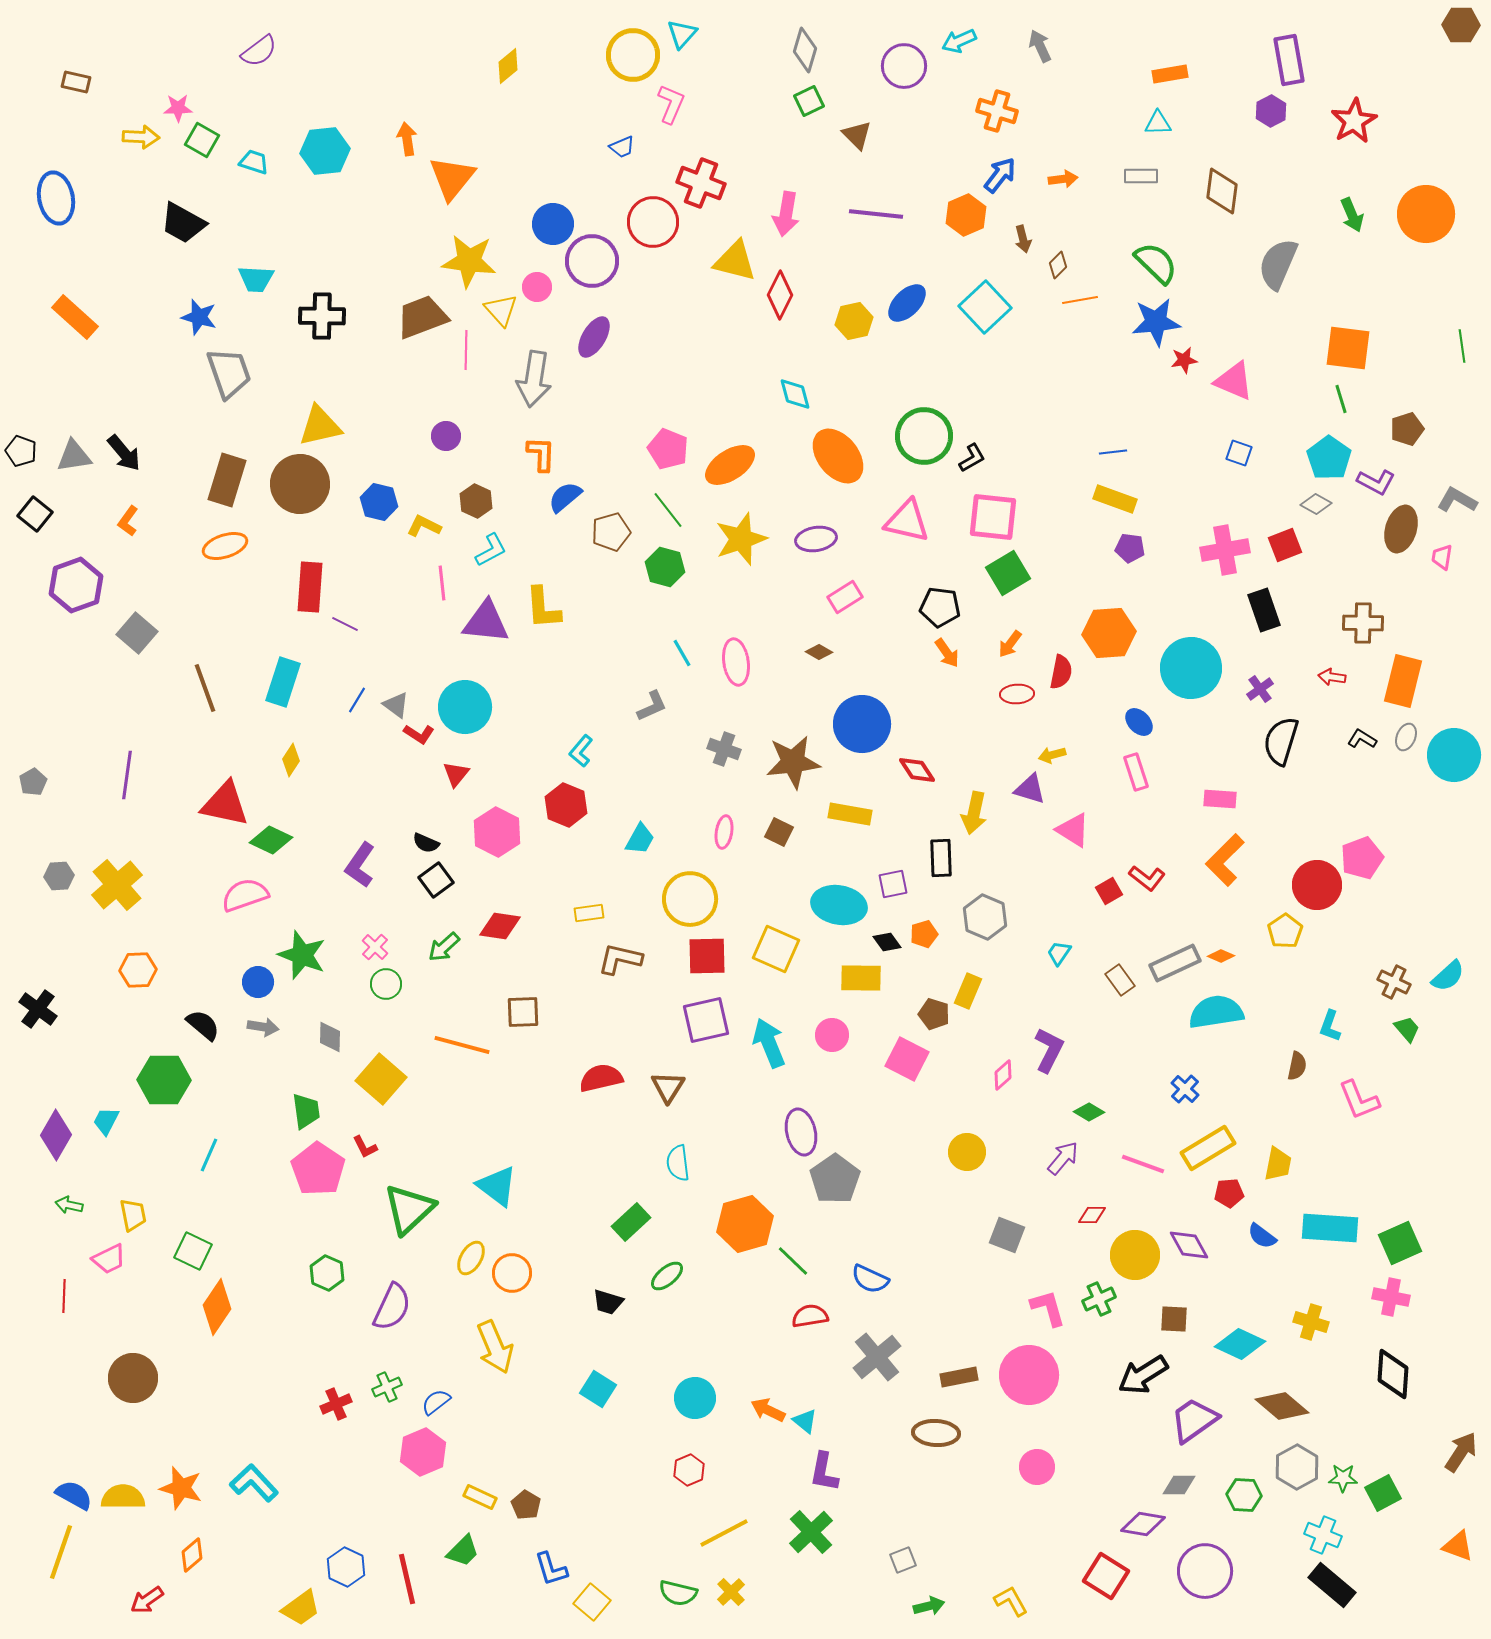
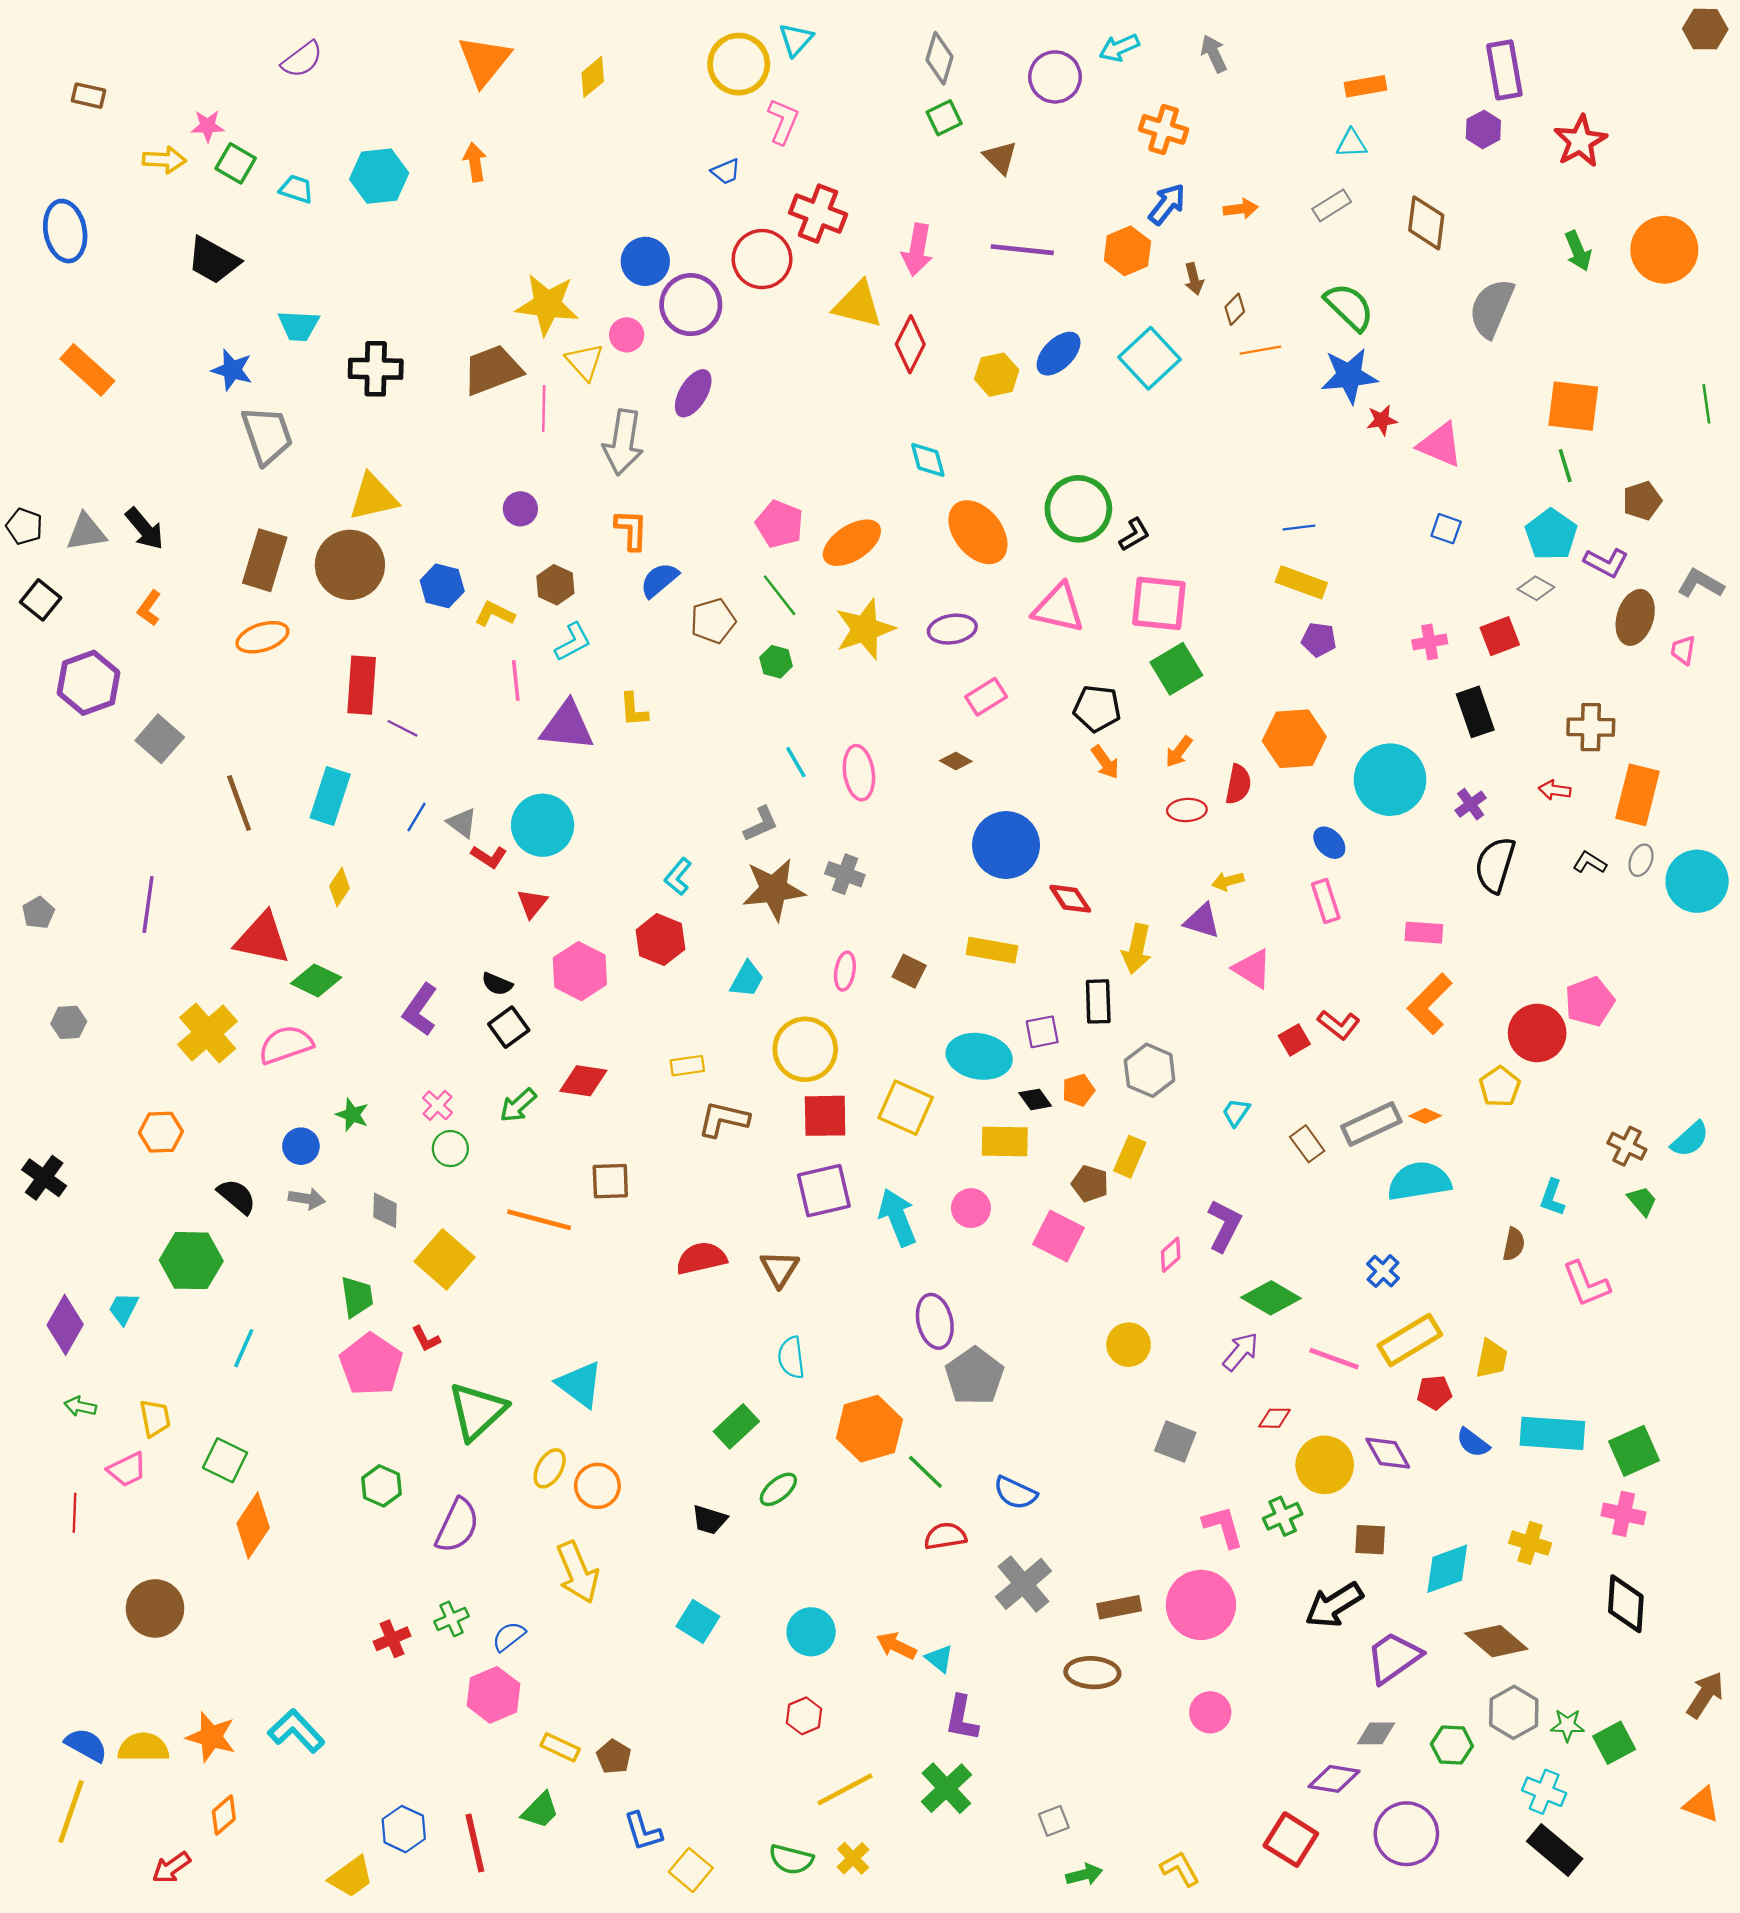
gray rectangle: (1141, 176) -> (1332, 205), turned -32
orange triangle: (452, 178) -> (484, 61), moved
pink cross: (1225, 550) -> (1430, 642), size x0.6
green hexagon: (665, 567) -> (776, 662), size x0.7
yellow L-shape: (543, 608) -> (634, 710), size x0.7
brown star: (793, 762) -> (774, 889), moved
yellow cross: (117, 885) -> (208, 1033), moved
green star: (302, 955) -> (352, 1115), size x0.6
green diamond: (1089, 1112) -> (1271, 1298), size x1.6
cyan diamond: (1240, 1344) -> (1447, 1569), turned -45

